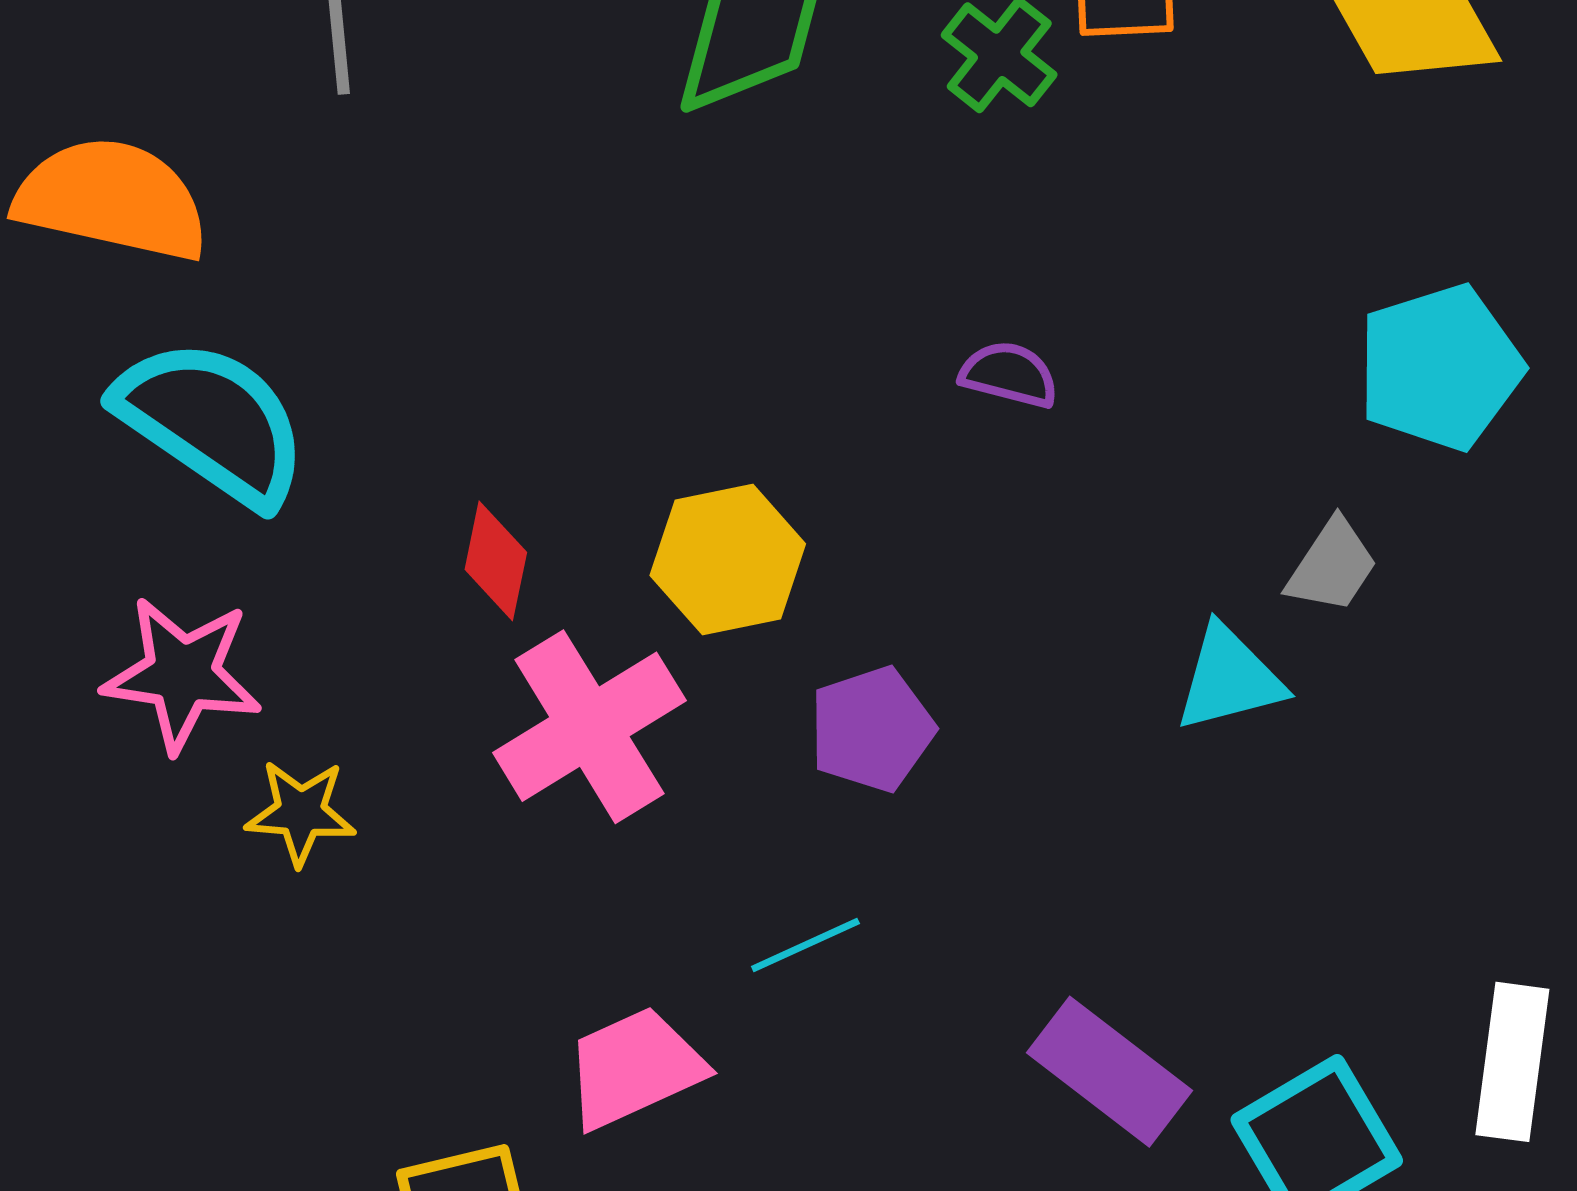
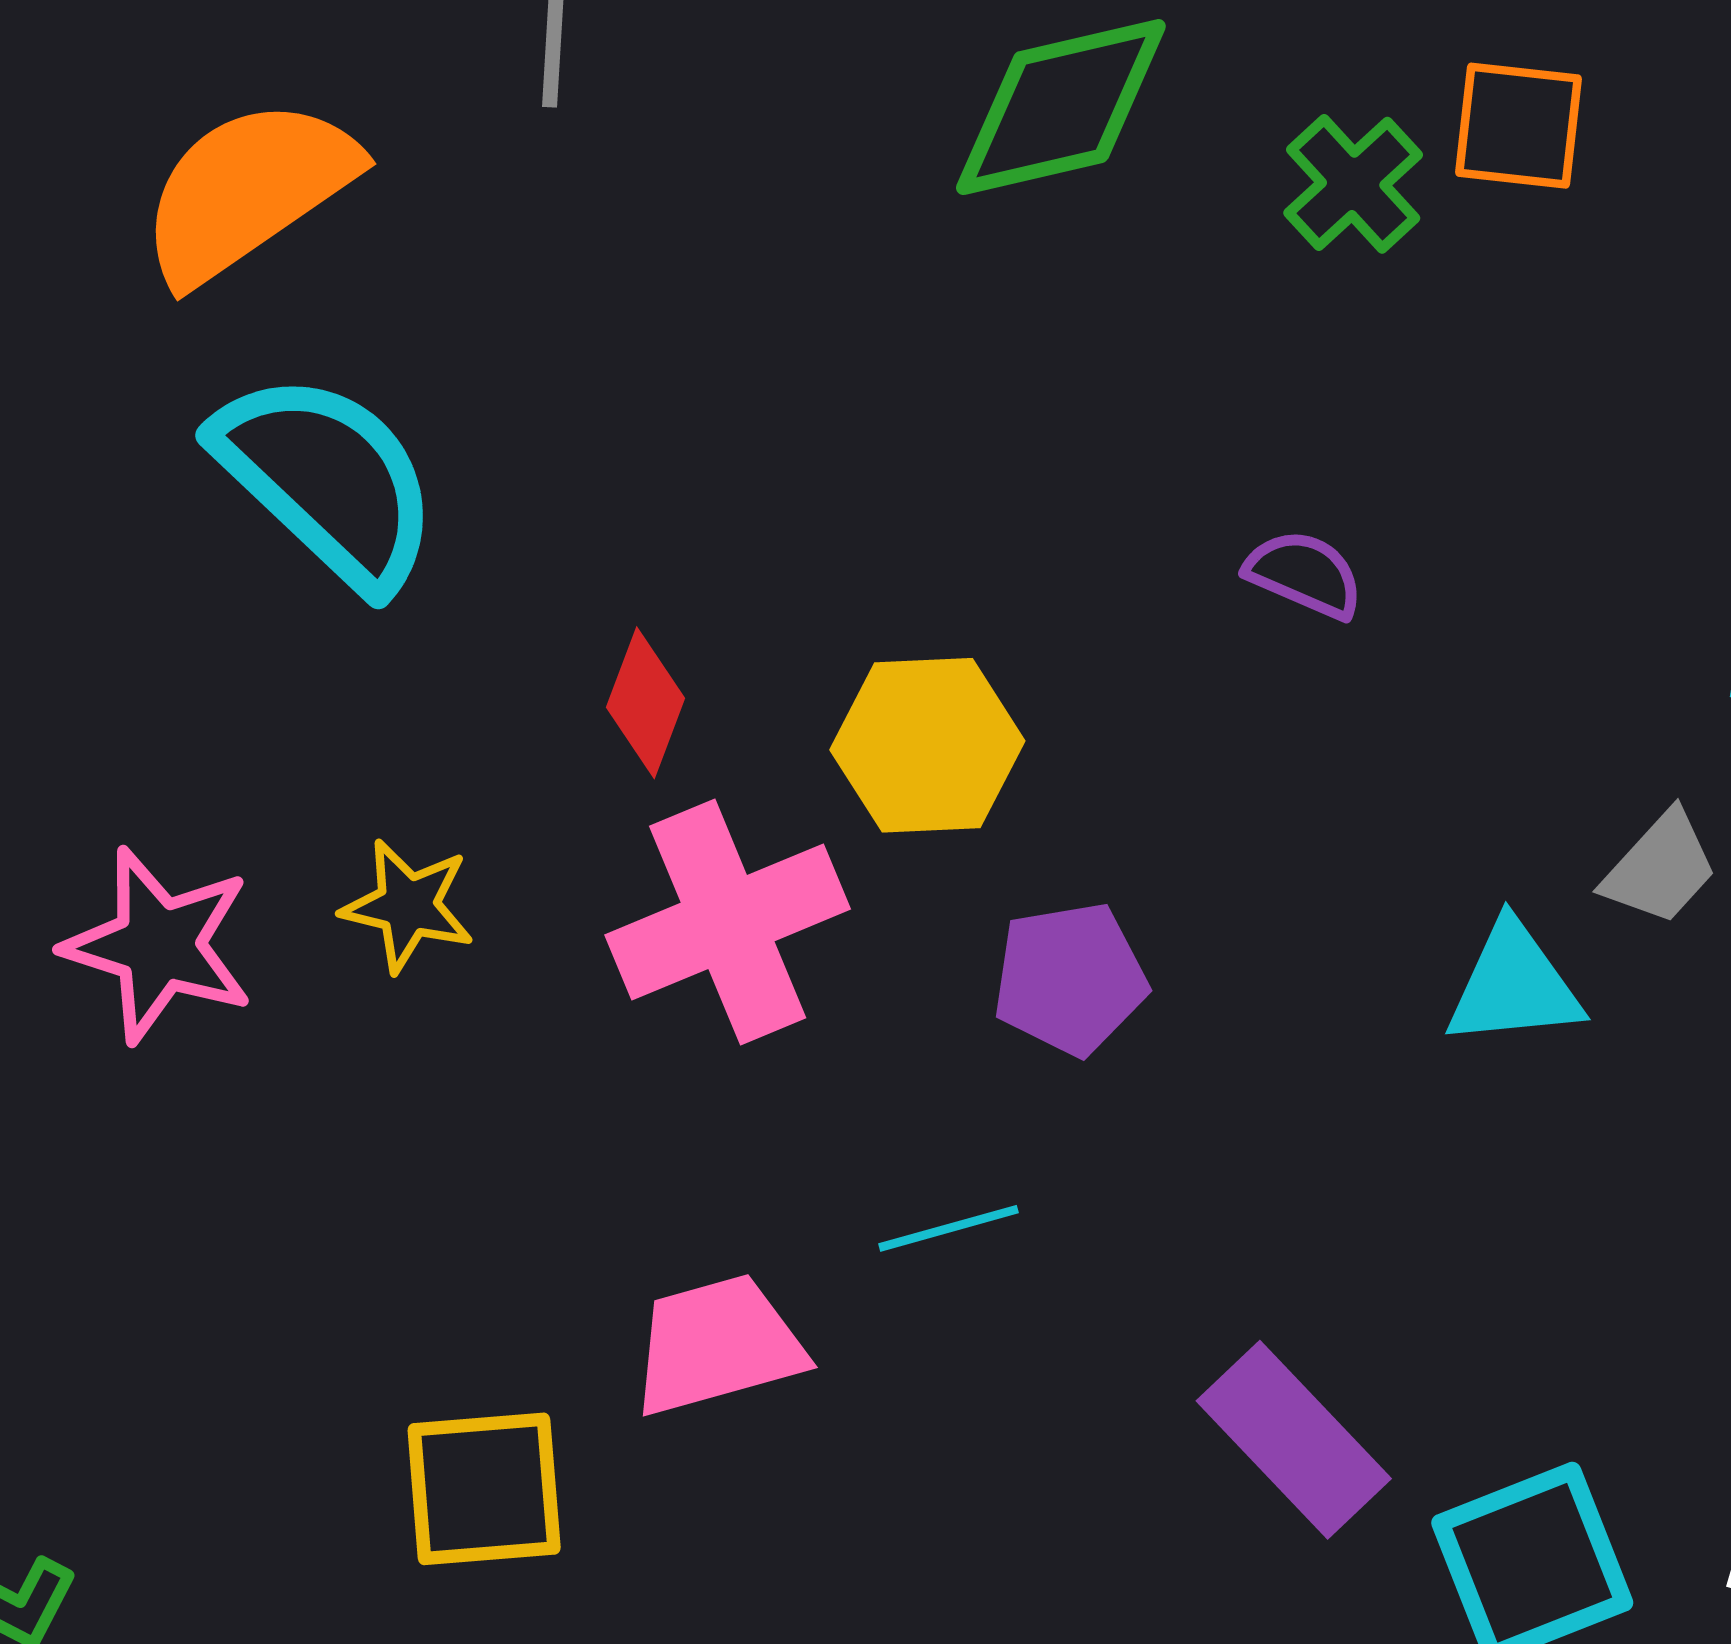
orange semicircle: (112, 199) -> (248, 191), turned -56
pink star: (182, 674) -> (159, 945), moved
yellow star: (301, 813) -> (408, 906), moved

